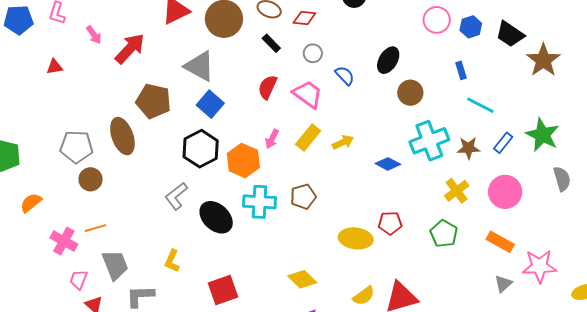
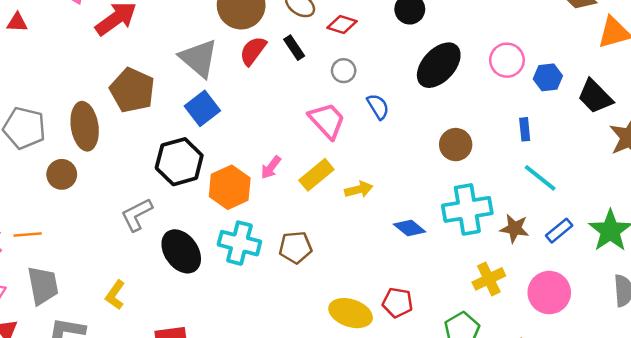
black ellipse: (388, 60) -> (439, 65), moved, size x1.4
red semicircle: (268, 87) -> (253, 51), moved
brown circle: (91, 179) -> (62, 174), moved

